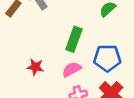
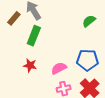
green rectangle: (74, 39) -> (34, 36), moved

